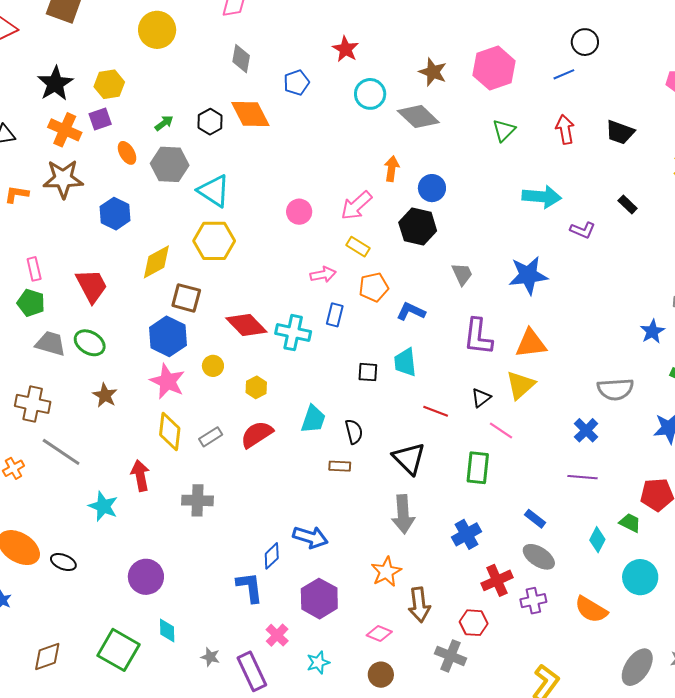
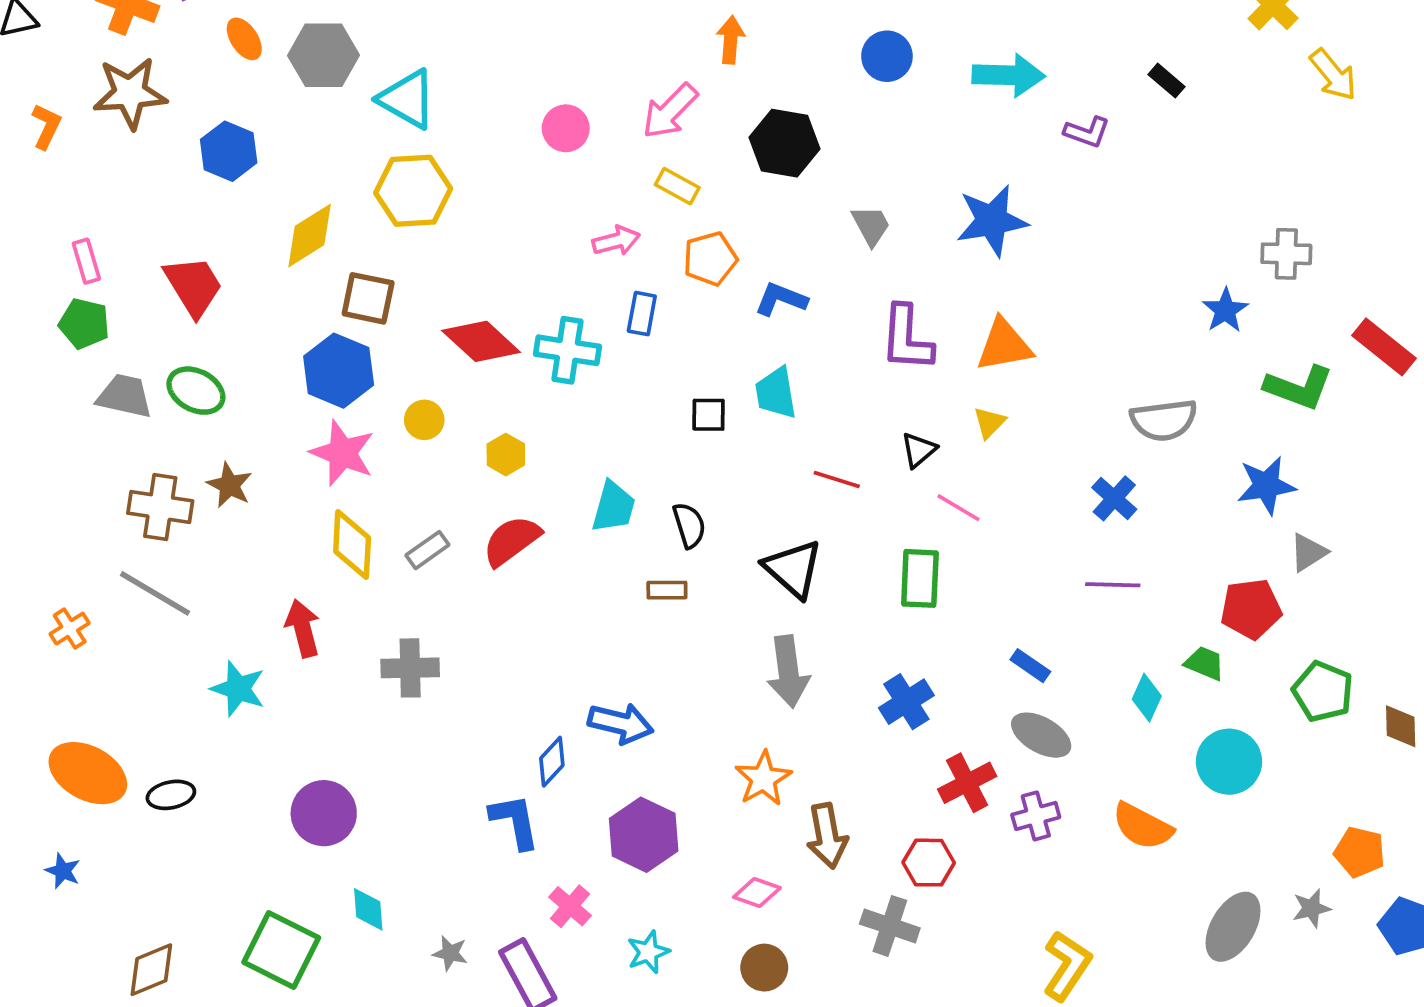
blue circle: (432, 188) -> (887, 56), moved
orange L-shape: (17, 194) -> (46, 126), turned 110
yellow triangle: (521, 385) -> (989, 423), size x0.6
brown cross: (33, 404) -> (160, 507), moved
black ellipse: (63, 562) -> (171, 795), turned -30

